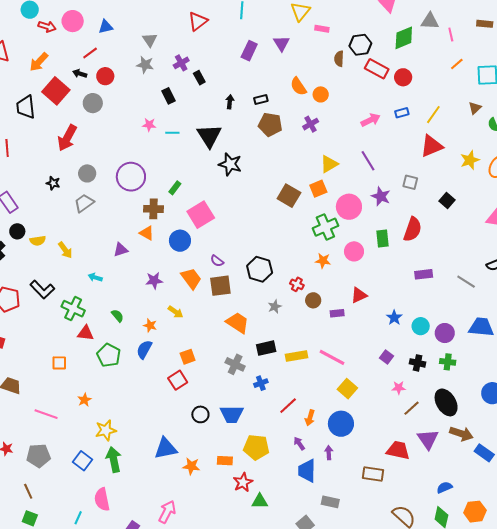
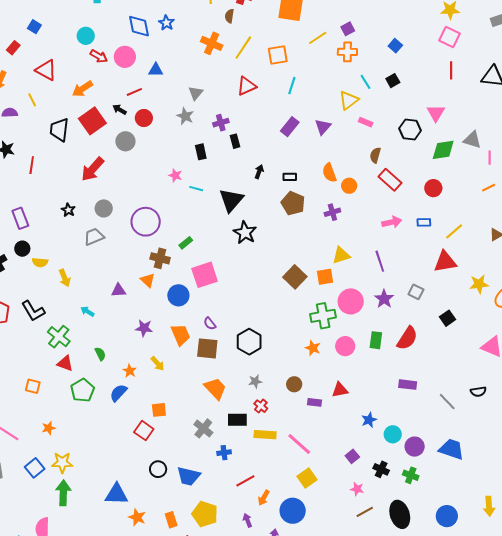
black hexagon: (360, 45) -> (410, 130), moved
red rectangle: (377, 69) -> (390, 180), moved
red cross: (297, 284) -> (261, 406), moved
red square: (178, 380) -> (144, 431), turned -36
blue square: (83, 461) -> (35, 468), moved
orange rectangle: (225, 461) -> (171, 520), turned 56

